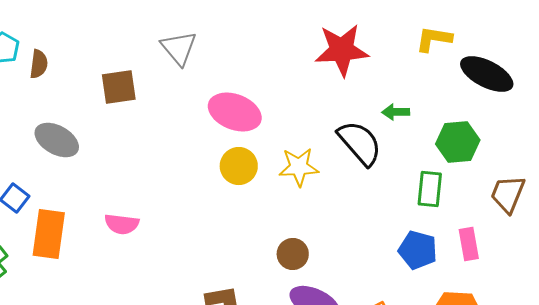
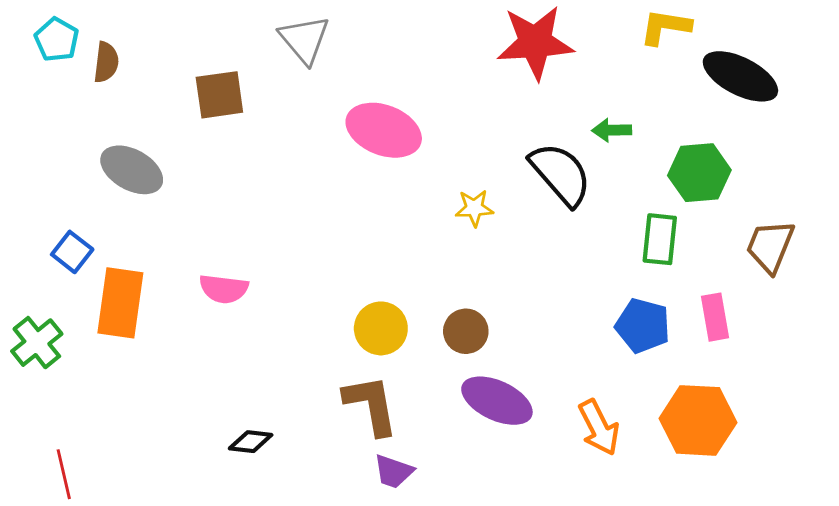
yellow circle: (239, 166) -> (381, 328), moved
yellow star: (299, 167) -> (474, 208), size x0.7

